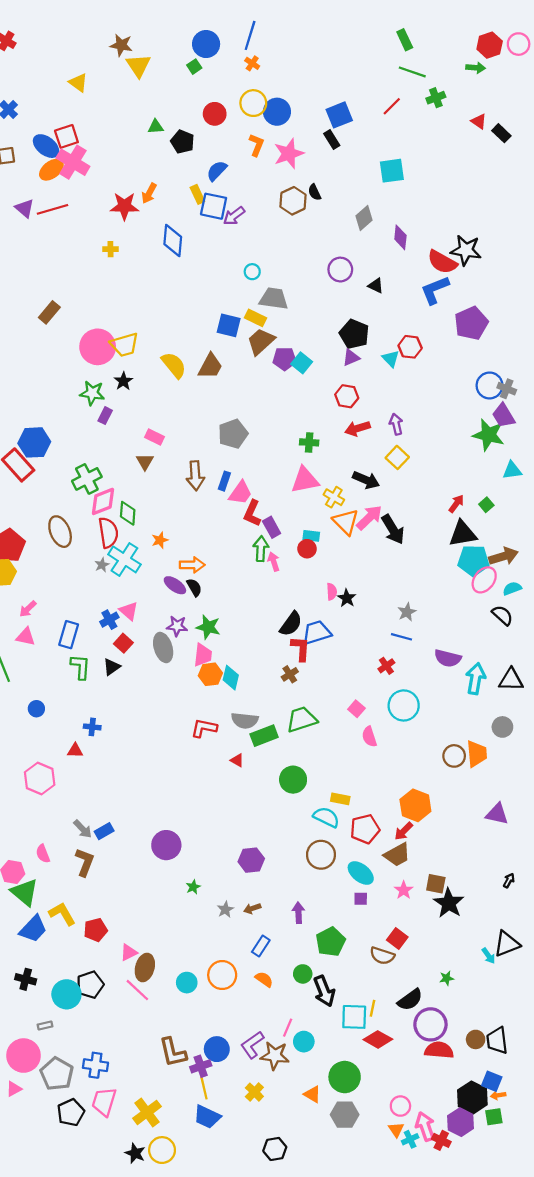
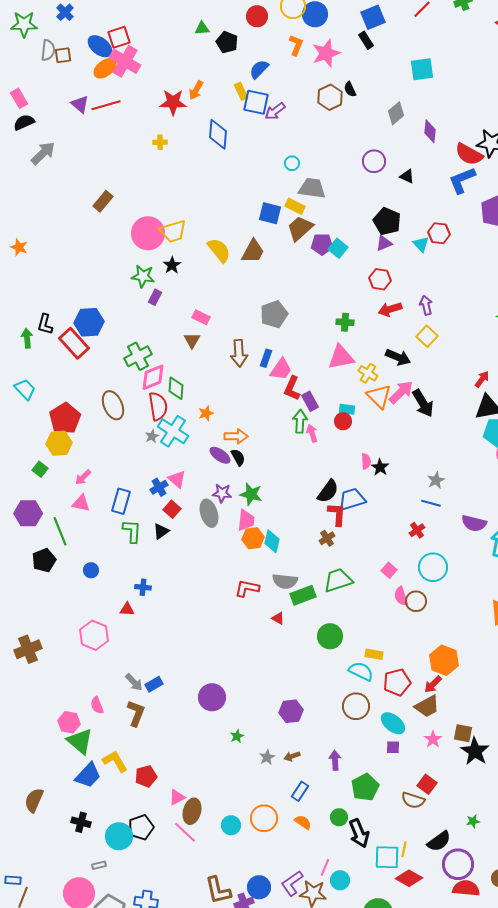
brown circle: (454, 756) -> (416, 601), moved

